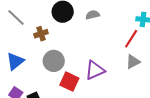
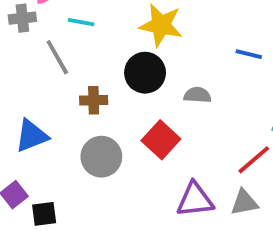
purple triangle: (95, 70) -> (195, 200), moved
red square: (69, 82) -> (161, 140), moved

